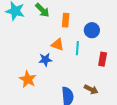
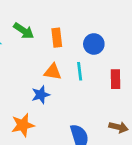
orange star: (28, 79) -> (23, 125), turned -30
brown arrow: (91, 89) -> (119, 127), moved

